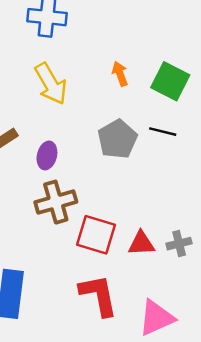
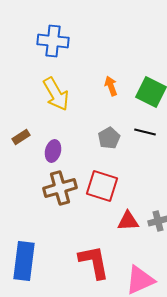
gray pentagon: (117, 139) -> (109, 138), size x0.7
red square: (96, 235) -> (102, 186), moved

